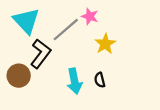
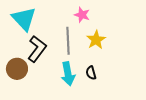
gray line: (66, 30) -> (68, 41), moved, turned -52

